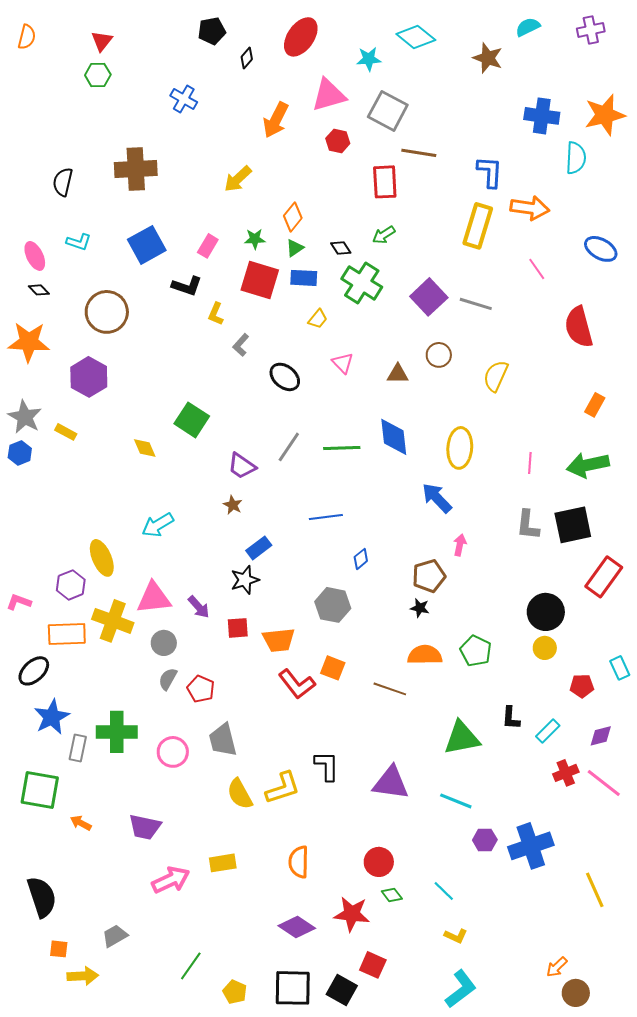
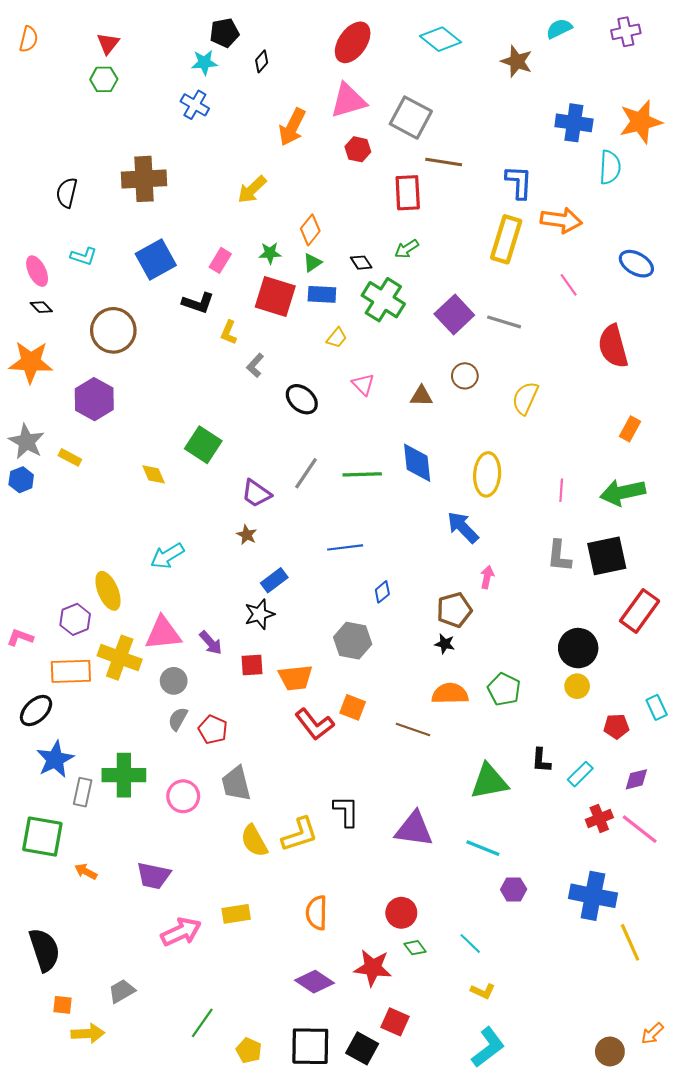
red ellipse: (301, 37) -> (353, 42), moved
cyan star: (369, 59) -> (204, 62), moved
blue cross: (531, 846) -> (593, 896), moved, turned 30
orange arrow: (557, 967) -> (652, 1033), moved

